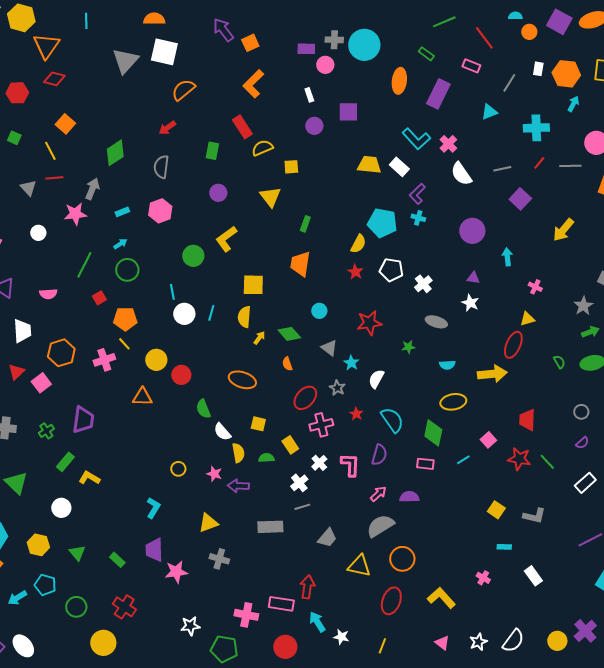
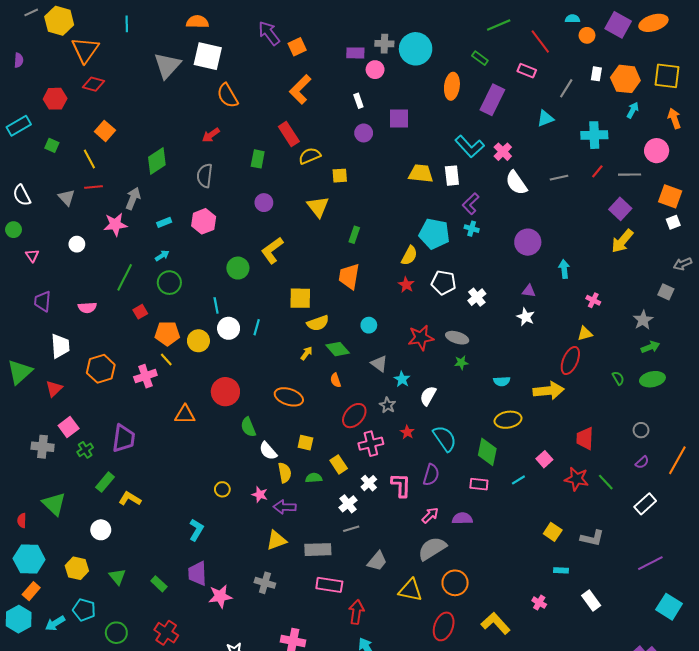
orange semicircle: (183, 90) -> (228, 96), turned -80
white rectangle: (399, 167) -> (452, 176), turned 42
purple square: (520, 199) -> (620, 209), moved
yellow semicircle: (244, 317) -> (318, 323), moved, turned -115
gray ellipse: (436, 322) -> (457, 338), moved
yellow circle: (156, 360) -> (198, 341), moved
red circle: (181, 375) -> (225, 392), size x1.4
pink square: (41, 383) -> (69, 427), moved
yellow triangle: (208, 523) -> (276, 540), moved
pink rectangle: (281, 604) -> (329, 585), moved

